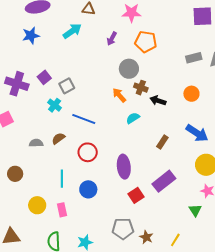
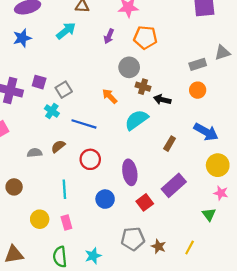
gray rectangle: (194, 58) -> (198, 64), moved
purple square: (44, 77) -> (39, 82), turned -32
orange arrow: (119, 95) -> (110, 96), moved
cyan semicircle: (133, 118) -> (136, 120), size x1.6
blue circle: (88, 189) -> (105, 199), moved

